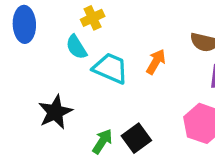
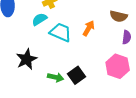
cyan semicircle: (76, 47) -> (40, 19), turned 91
green arrow: (102, 141) -> (56, 77), turned 70

